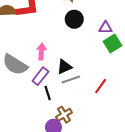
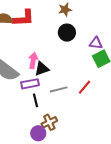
black triangle: (64, 67) -> (42, 69), moved
purple rectangle: (40, 76) -> (30, 84), turned 36
red line: (101, 86) -> (85, 87), moved

